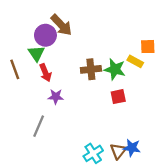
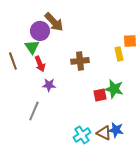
yellow rectangle: (135, 61) -> (119, 54), turned 48
green star: (115, 69) -> (114, 89), moved
red square: (118, 97) -> (100, 95), moved
brown triangle: (118, 151) -> (104, 133), turned -42

